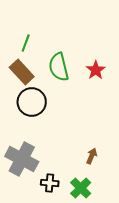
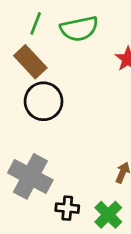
green semicircle: (59, 67) -> (79, 29), moved, turned -88

